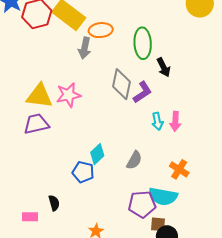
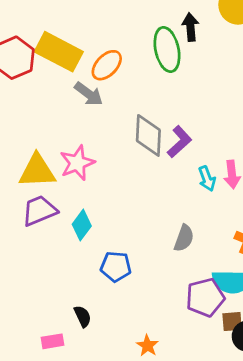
orange ellipse: (101, 30) -> (107, 65), turned -30
green ellipse: (143, 43) -> (167, 49), moved
gray arrow: (85, 48) -> (89, 94), turned -55
black arrow: (164, 67) -> (190, 27), moved, turned -150
cyan diamond: (97, 154) -> (82, 225), moved

